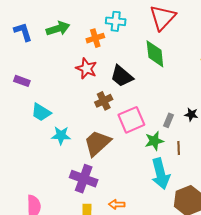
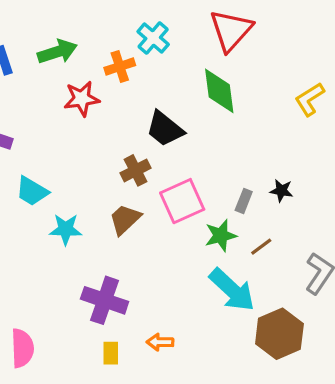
cyan cross: (116, 21) -> (153, 38), turned 36
red star: (86, 68) -> (82, 99), moved, turned -30
brown trapezoid: (97, 143) -> (125, 219), moved, size x0.7
brown line: (179, 148) -> (261, 247), turned 56
cyan arrow: (161, 174) -> (232, 290), turned -32

